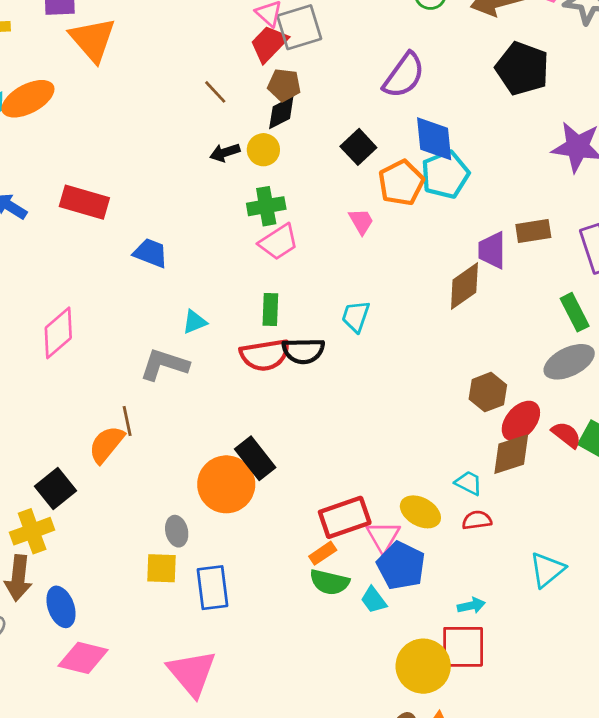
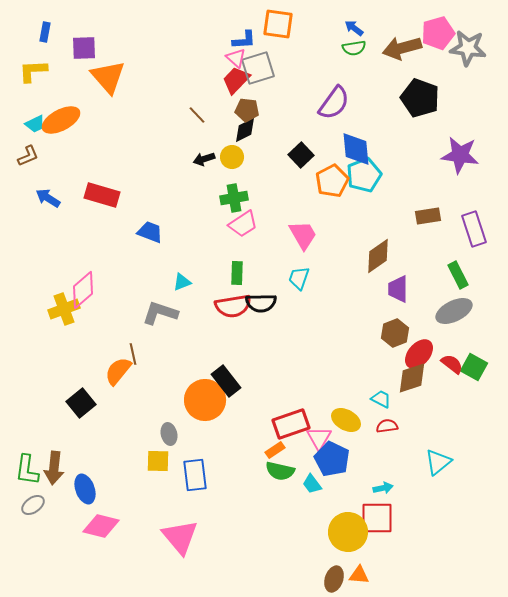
pink trapezoid: (361, 221) -> (303, 235), moved, size x1.5
purple trapezoid: (492, 250) -> (398, 289), moved
yellow cross: (32, 531) -> (64, 309), moved

